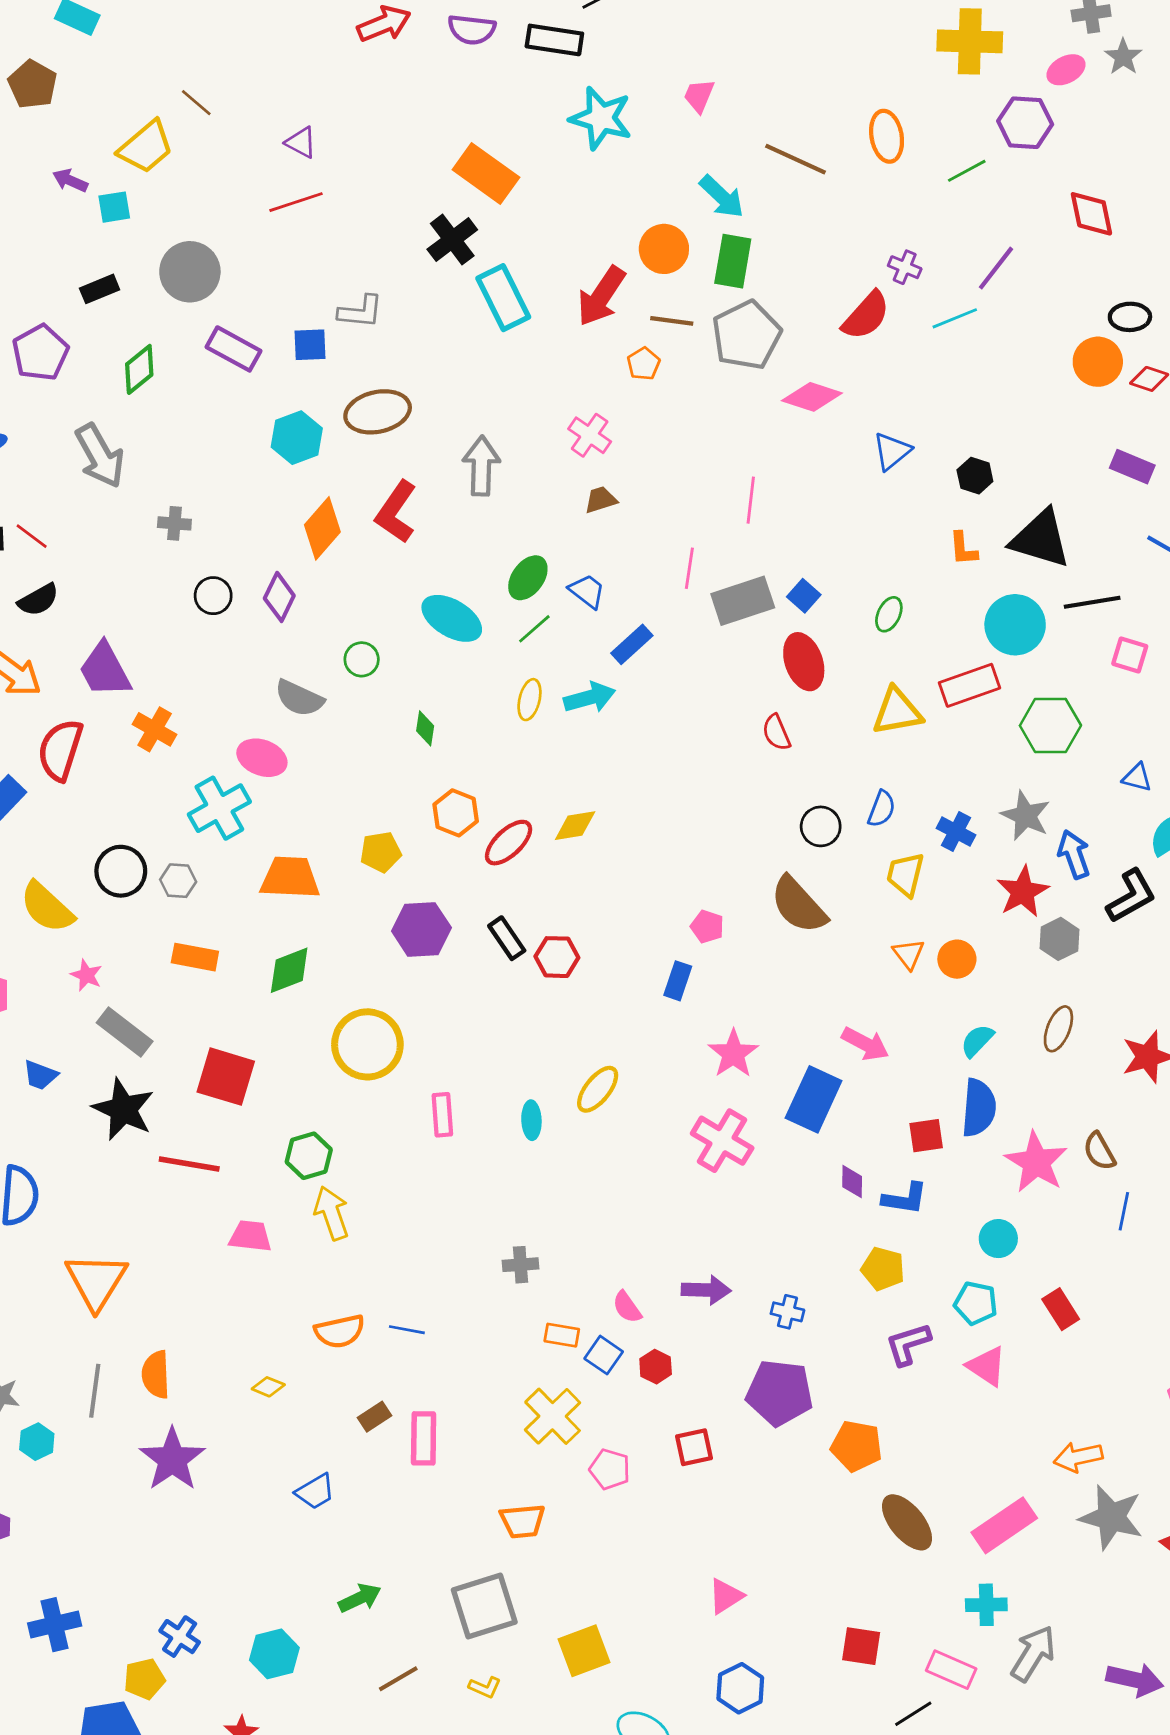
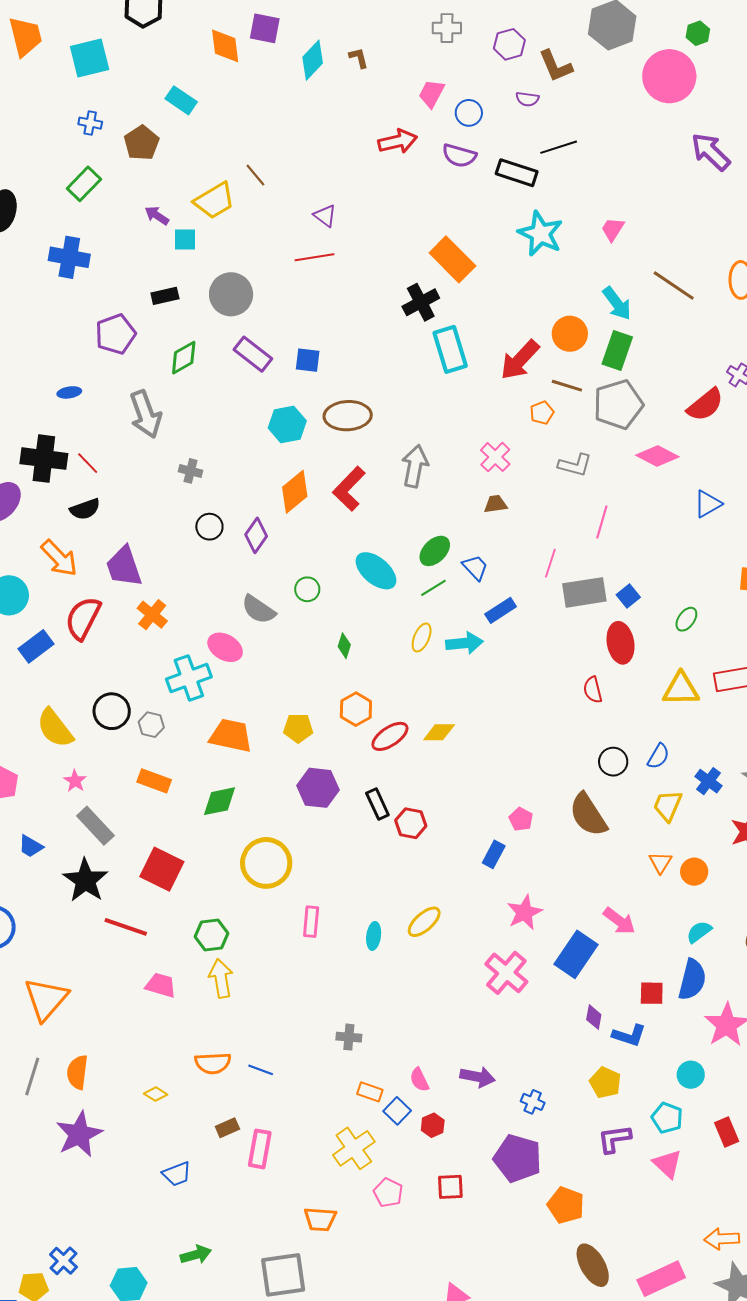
gray L-shape: (361, 312) -> (575, 465), moved

